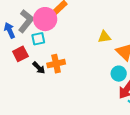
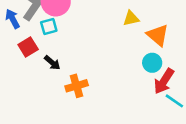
orange cross: (56, 64) -> (77, 86), moved

